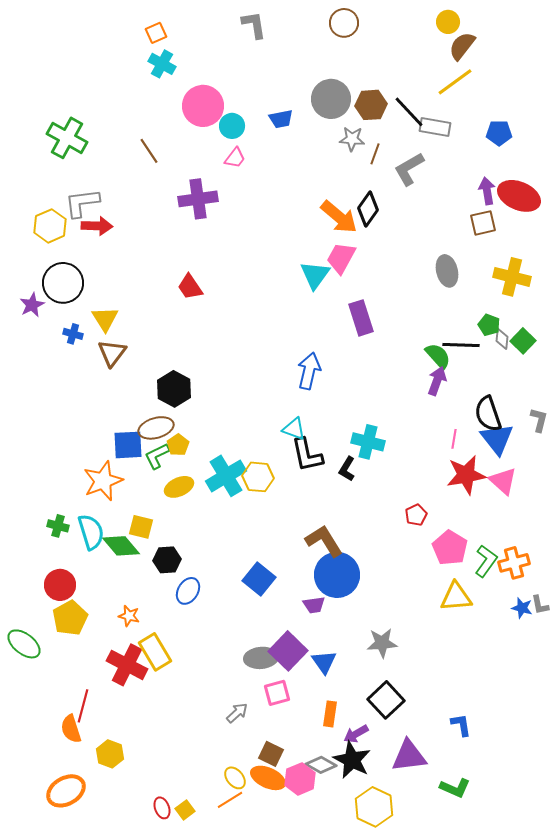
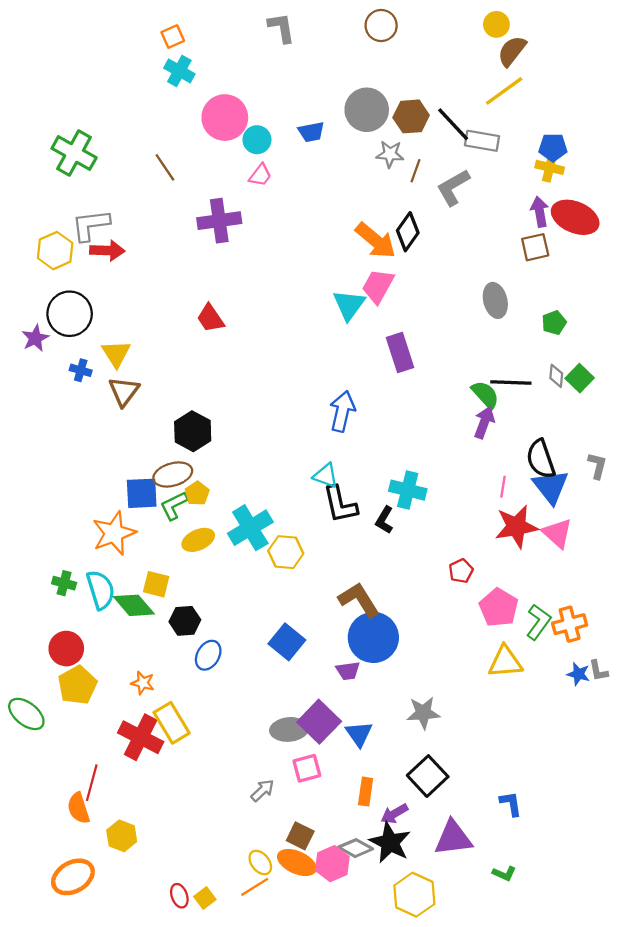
yellow cross: (512, 277) -> (550, 167), moved, size x0.7
green pentagon: (489, 325) -> (554, 323), moved, turned 30
yellow hexagon: (258, 477) -> (286, 552), moved
green L-shape: (455, 788) -> (504, 874), size x0.7

